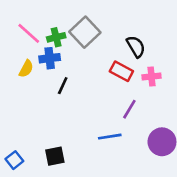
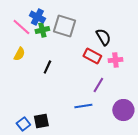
gray square: (85, 32) -> (64, 26), turned -30
blue cross: (50, 58) -> (37, 17), moved, turned 35
blue square: (14, 160) -> (23, 124), moved

